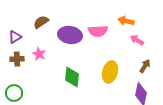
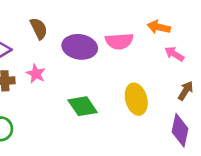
brown semicircle: (41, 22) -> (39, 29), turned 98
yellow ellipse: (110, 72) -> (136, 99), turned -30
green diamond: (72, 77) -> (83, 106), turned -40

